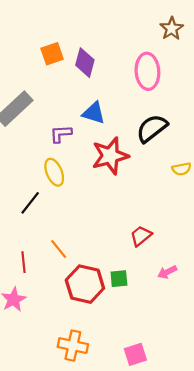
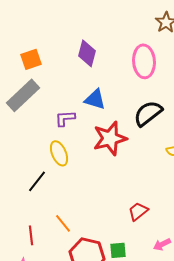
orange square: (52, 54) -> (31, 59), moved

